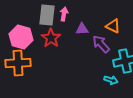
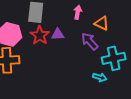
pink arrow: (64, 14) -> (78, 12), moved
purple triangle: (82, 29) -> (58, 34), moved

